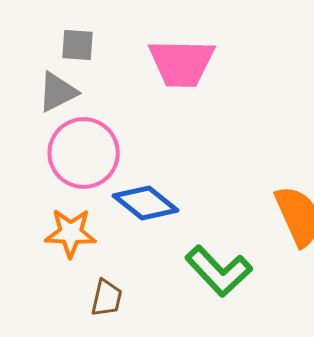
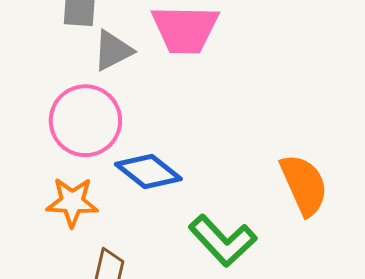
gray triangle: (58, 92) -> (113, 51), moved

